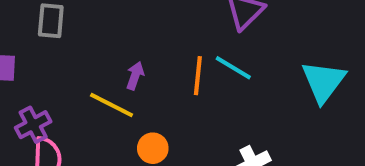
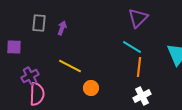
purple arrow: (135, 76) -> (62, 28), moved
orange line: (198, 76) -> (139, 67), moved

